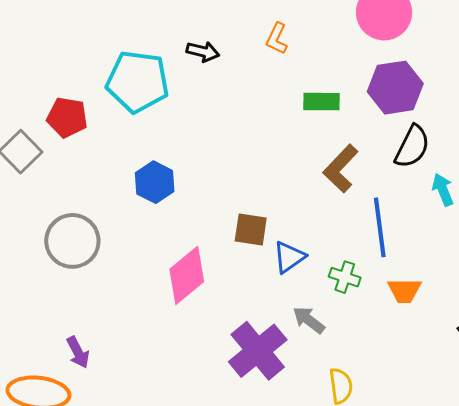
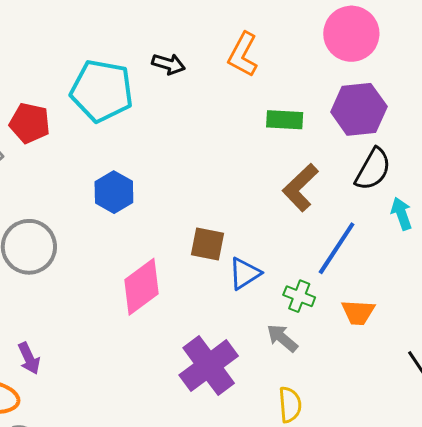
orange L-shape: (277, 39) -> (243, 55), size x1.4
blue line: (380, 227) -> (337, 248), turned 38
gray arrow: (309, 320) -> (282, 338), moved

